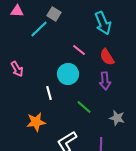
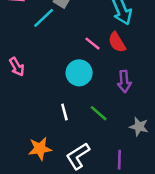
red semicircle: (107, 57) -> (117, 42), moved
white line: (49, 93) -> (64, 112), moved
orange star: (36, 122) -> (40, 149), moved

